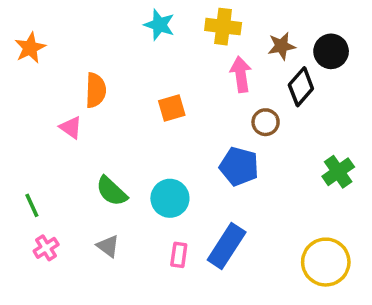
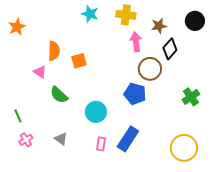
black circle: (331, 51) -> (195, 21), moved
orange square: (172, 108) -> (79, 61), moved
brown circle: (266, 122) -> (150, 69), size x1.5
green semicircle: (112, 191) -> (59, 95), moved

